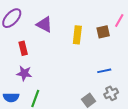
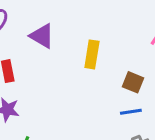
brown square: (103, 32) -> (133, 82), moved, turned 32

